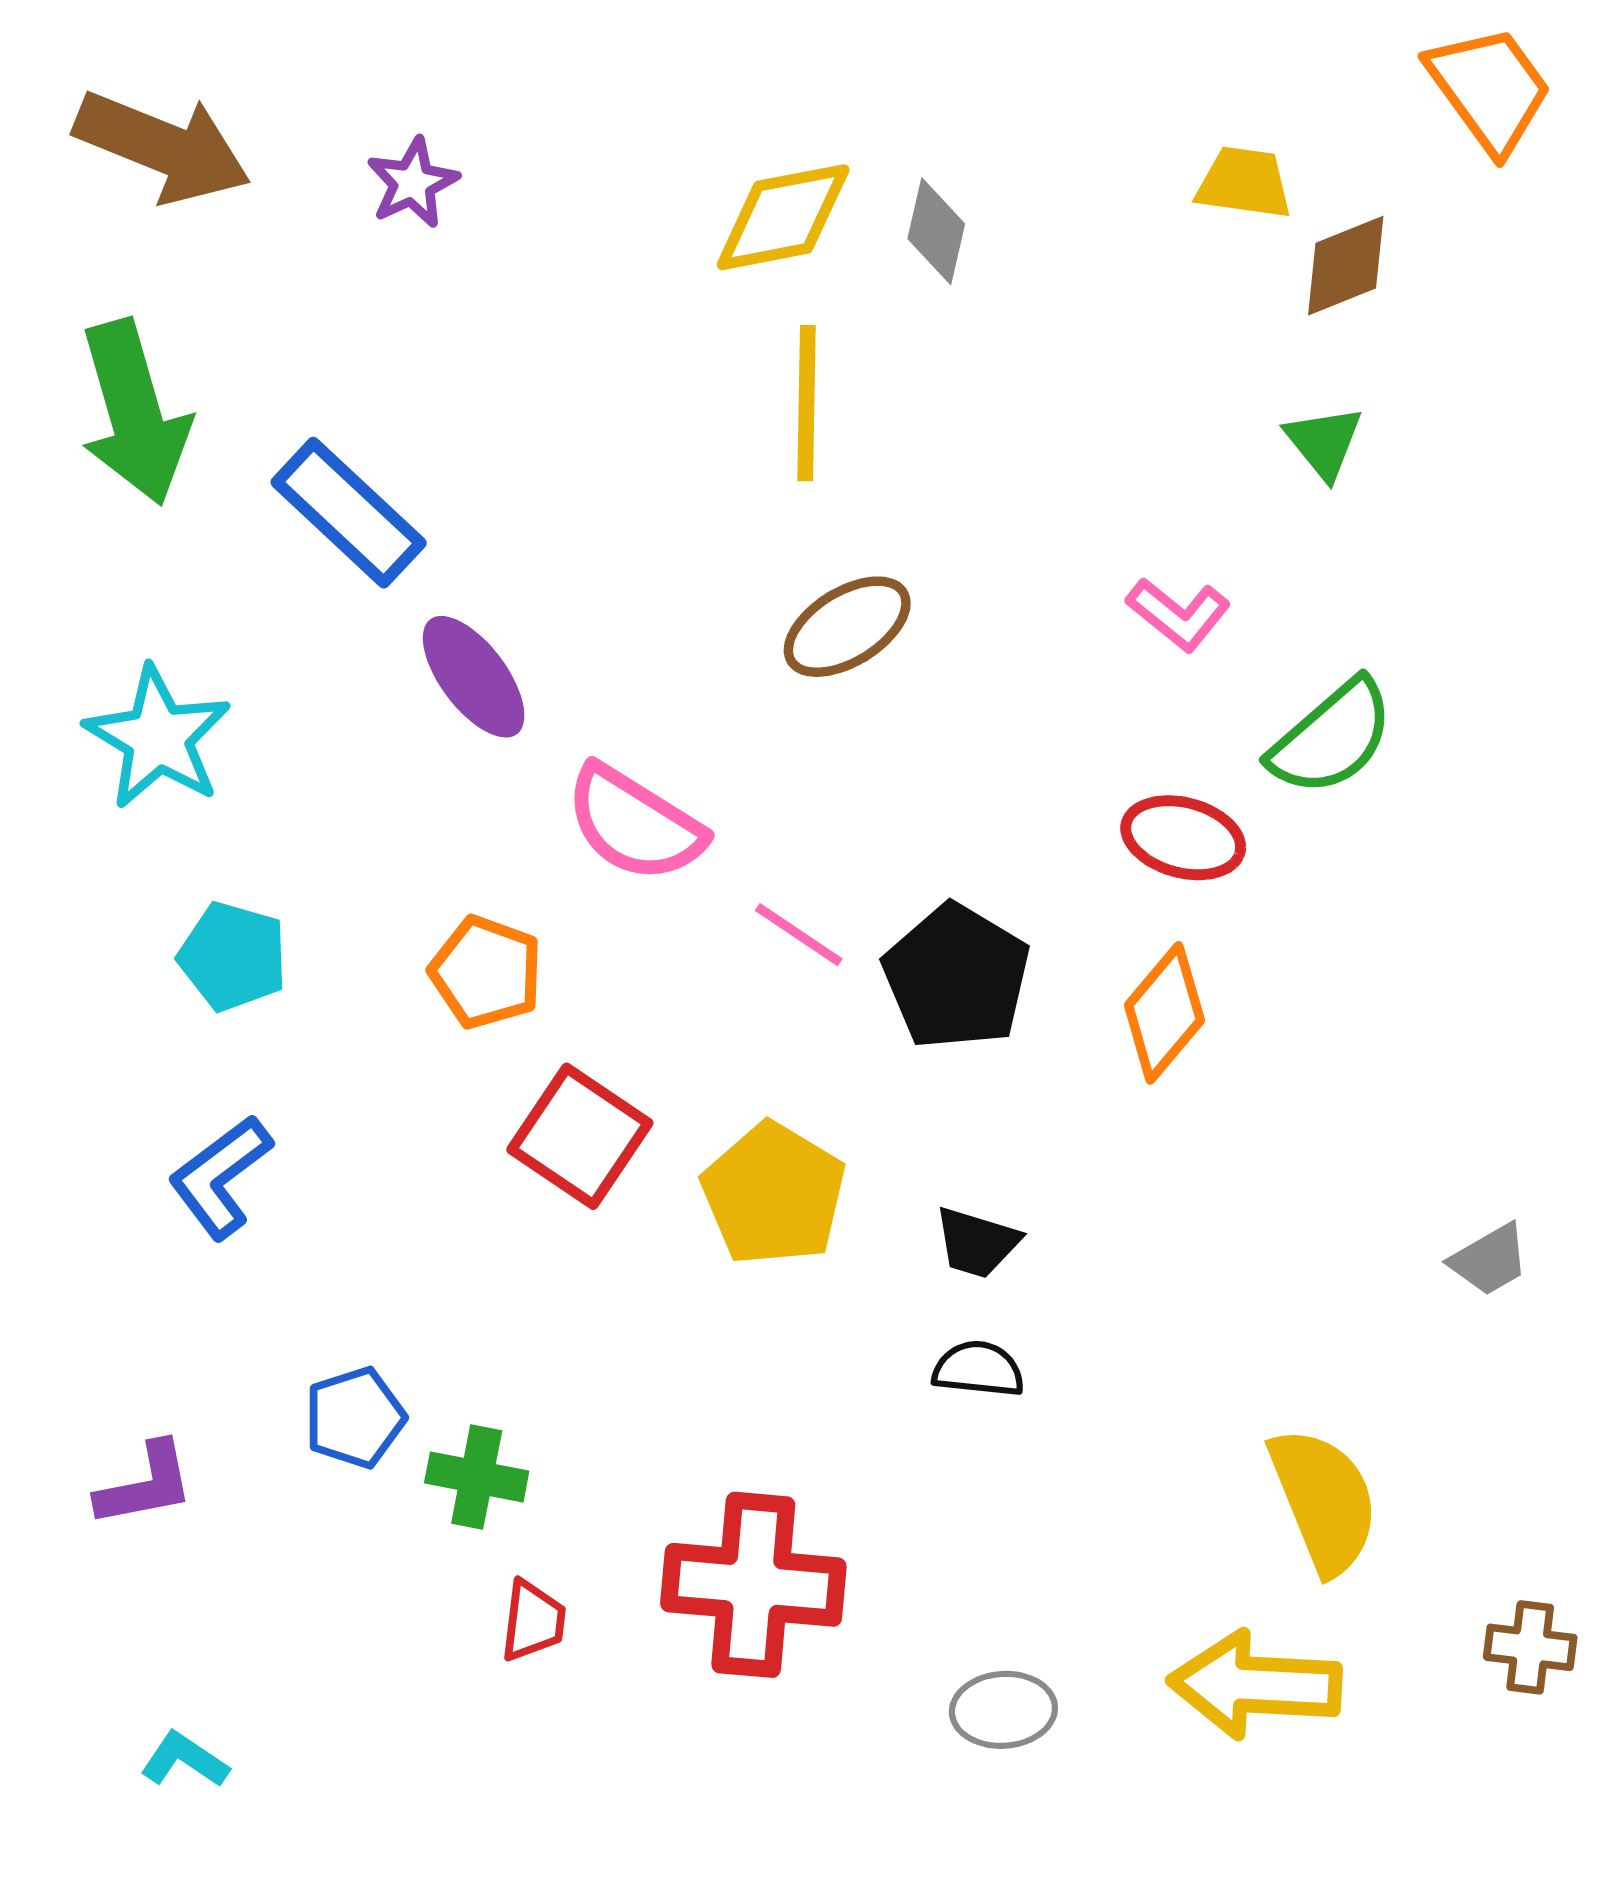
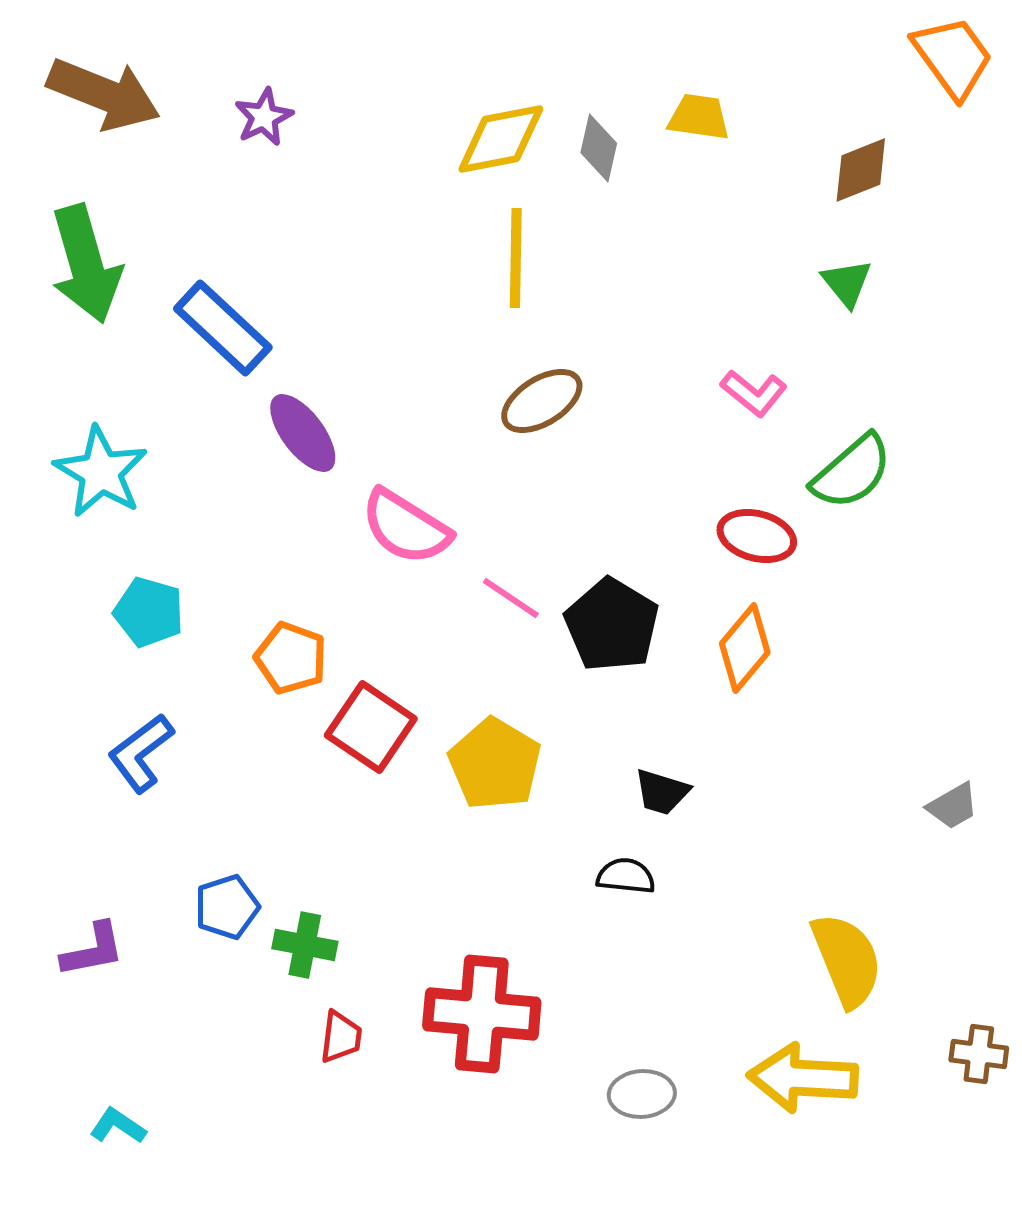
yellow trapezoid: (1244, 183) -> (699, 117), moved
orange pentagon: (486, 972) -> (291, 658), moved
black trapezoid: (977, 1243) -> (662, 792), moved

